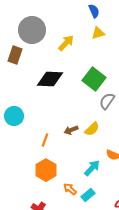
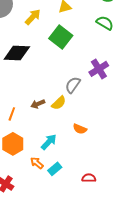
green square: (94, 79) -> (61, 37), moved
gray semicircle: (107, 101) -> (73, 85), moved
cyan arrow: (92, 168) -> (49, 142), moved

